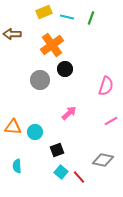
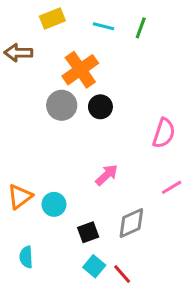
yellow rectangle: (44, 12) -> (52, 19), moved
gray circle: (40, 80) -> (62, 105), moved
orange triangle: (13, 127) -> (20, 197), turned -42
gray diamond: (103, 160) -> (131, 223), moved, turned -35

